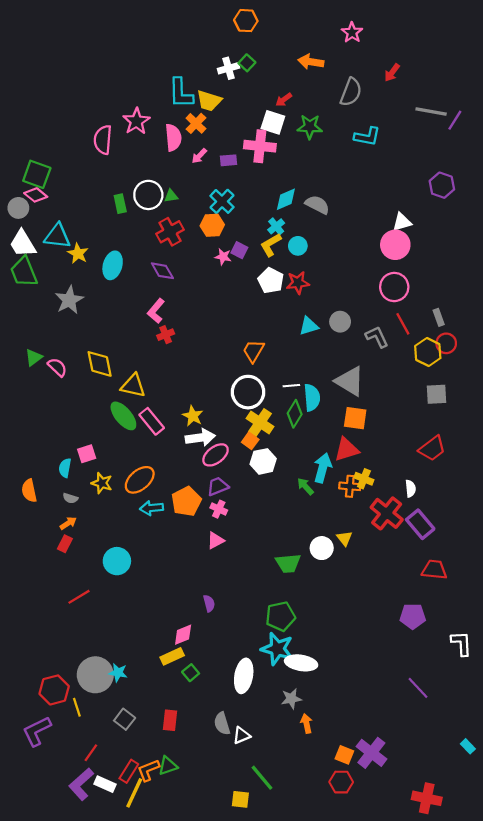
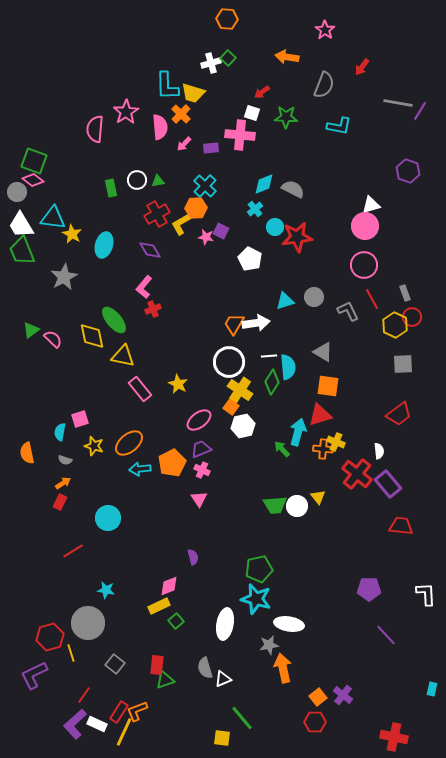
white square: (273, 122) -> (252, 113), size x0.7
white circle: (148, 195) -> (137, 180), size x0.7
yellow L-shape: (271, 245) -> (181, 224), moved
red star: (298, 283) -> (297, 237), moved, size x1.4
gray triangle: (350, 381) -> (323, 352), size x0.7
green ellipse: (123, 416) -> (114, 320), moved
white arrow: (200, 438) -> (256, 323), moved
pink triangle: (216, 540) -> (199, 499), turned -36
green trapezoid: (288, 563) -> (275, 505), moved
purple pentagon: (413, 616) -> (369, 589), moved
white ellipse: (301, 663) -> (289, 624), moved
cyan star: (118, 673) -> (106, 590), moved
orange arrow: (306, 724) -> (283, 668), size x1.6
cyan rectangle: (468, 746) -> (432, 689), turned 56
purple cross: (371, 753) -> (343, 695), size x0.7
orange square: (344, 755) -> (318, 697), turned 30
green triangle: (168, 766) -> (165, 680), moved

